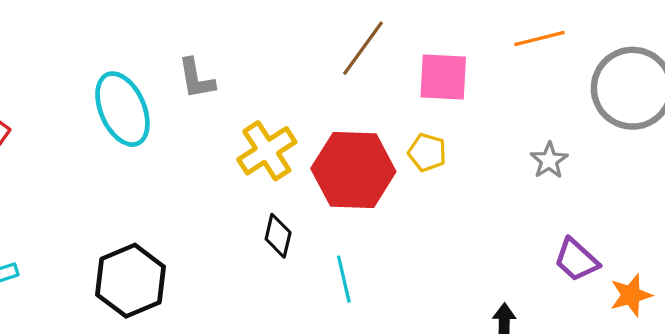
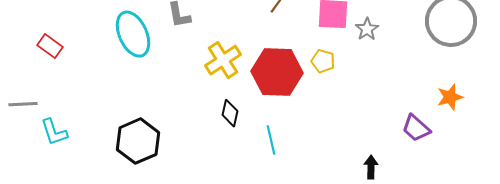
gray star: (549, 160) -> (367, 29), moved
orange star: (631, 295) -> (450, 97), moved

